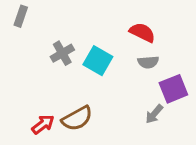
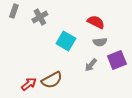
gray cross: (62, 53) -> (40, 17), moved
gray arrow: (154, 114) -> (91, 65), moved

